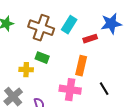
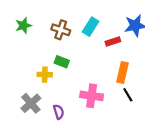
brown cross: (41, 28) -> (61, 30), size x0.7
orange rectangle: (81, 66) -> (122, 72), moved

